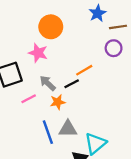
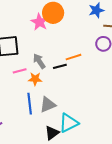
pink star: (38, 53) -> (40, 22), moved
orange star: (58, 102) -> (35, 79), moved
gray triangle: (68, 129) -> (48, 105), turned -36

